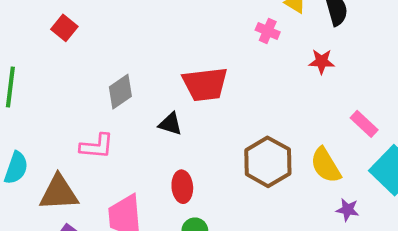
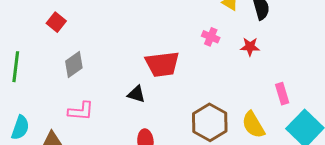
pink cross: (268, 31) -> (211, 37), moved
gray diamond: (120, 92) -> (74, 65), moved
pink rectangle: (364, 124) -> (282, 94), turned 30

